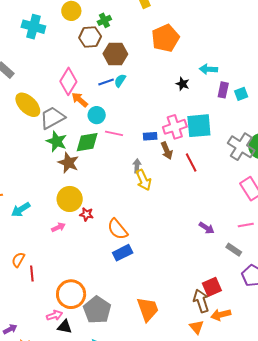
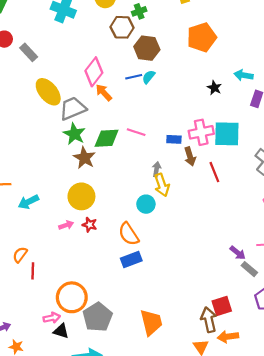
cyan circle: (97, 115) -> (146, 204), moved
red star: (87, 214) -> (90, 225), moved
purple arrow: (207, 228) -> (238, 253), moved

